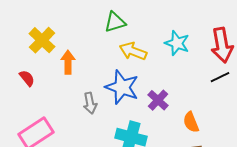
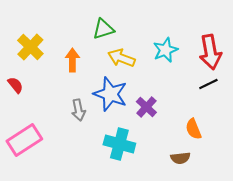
cyan star: (177, 43) -> (165, 50), turned 30
orange arrow: (68, 62) -> (72, 60), moved
orange semicircle: (191, 122) -> (193, 129), moved

